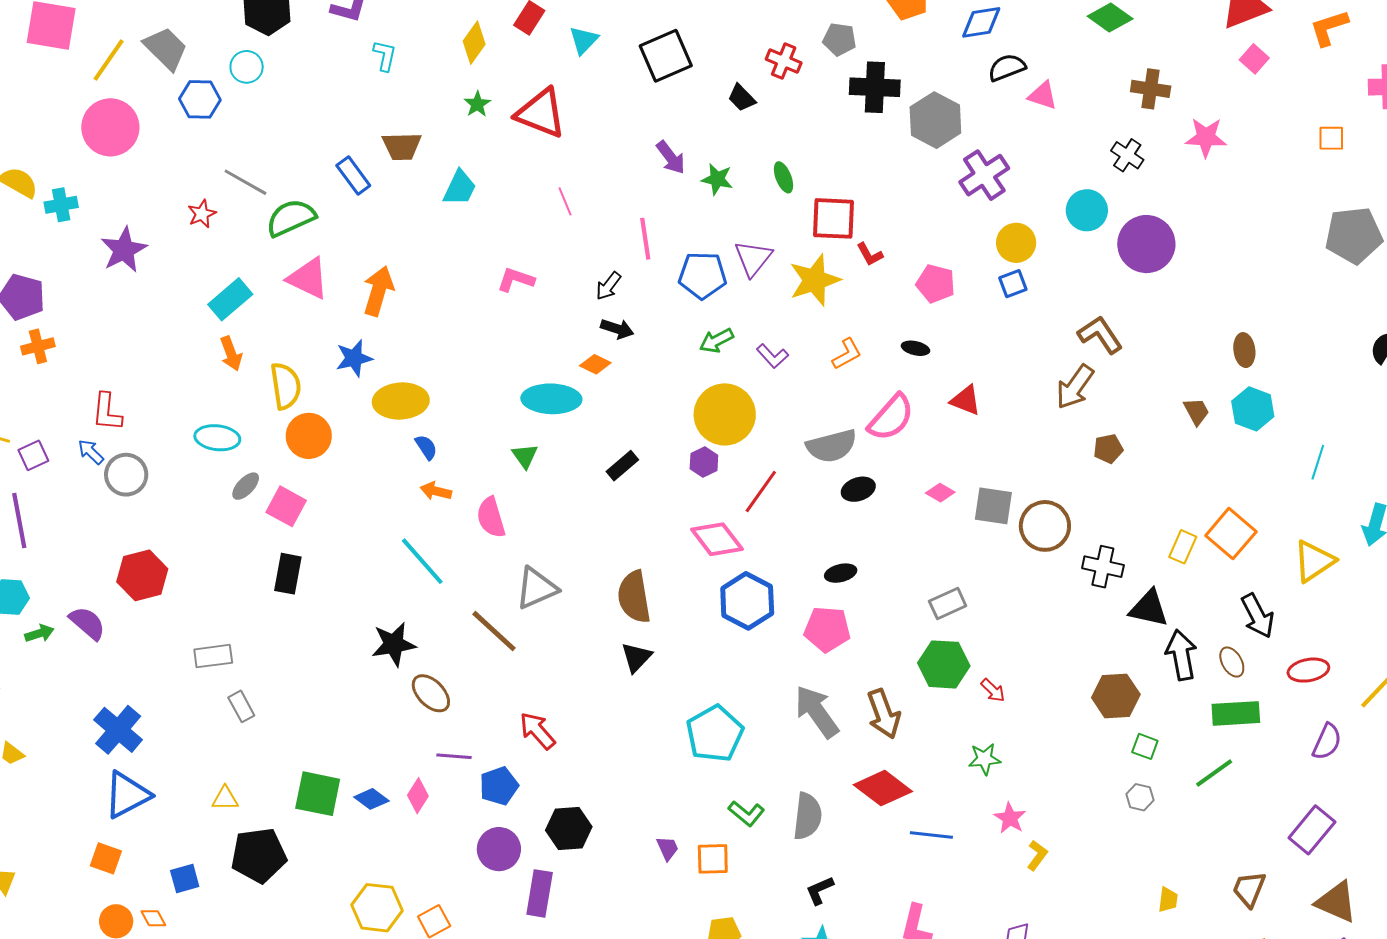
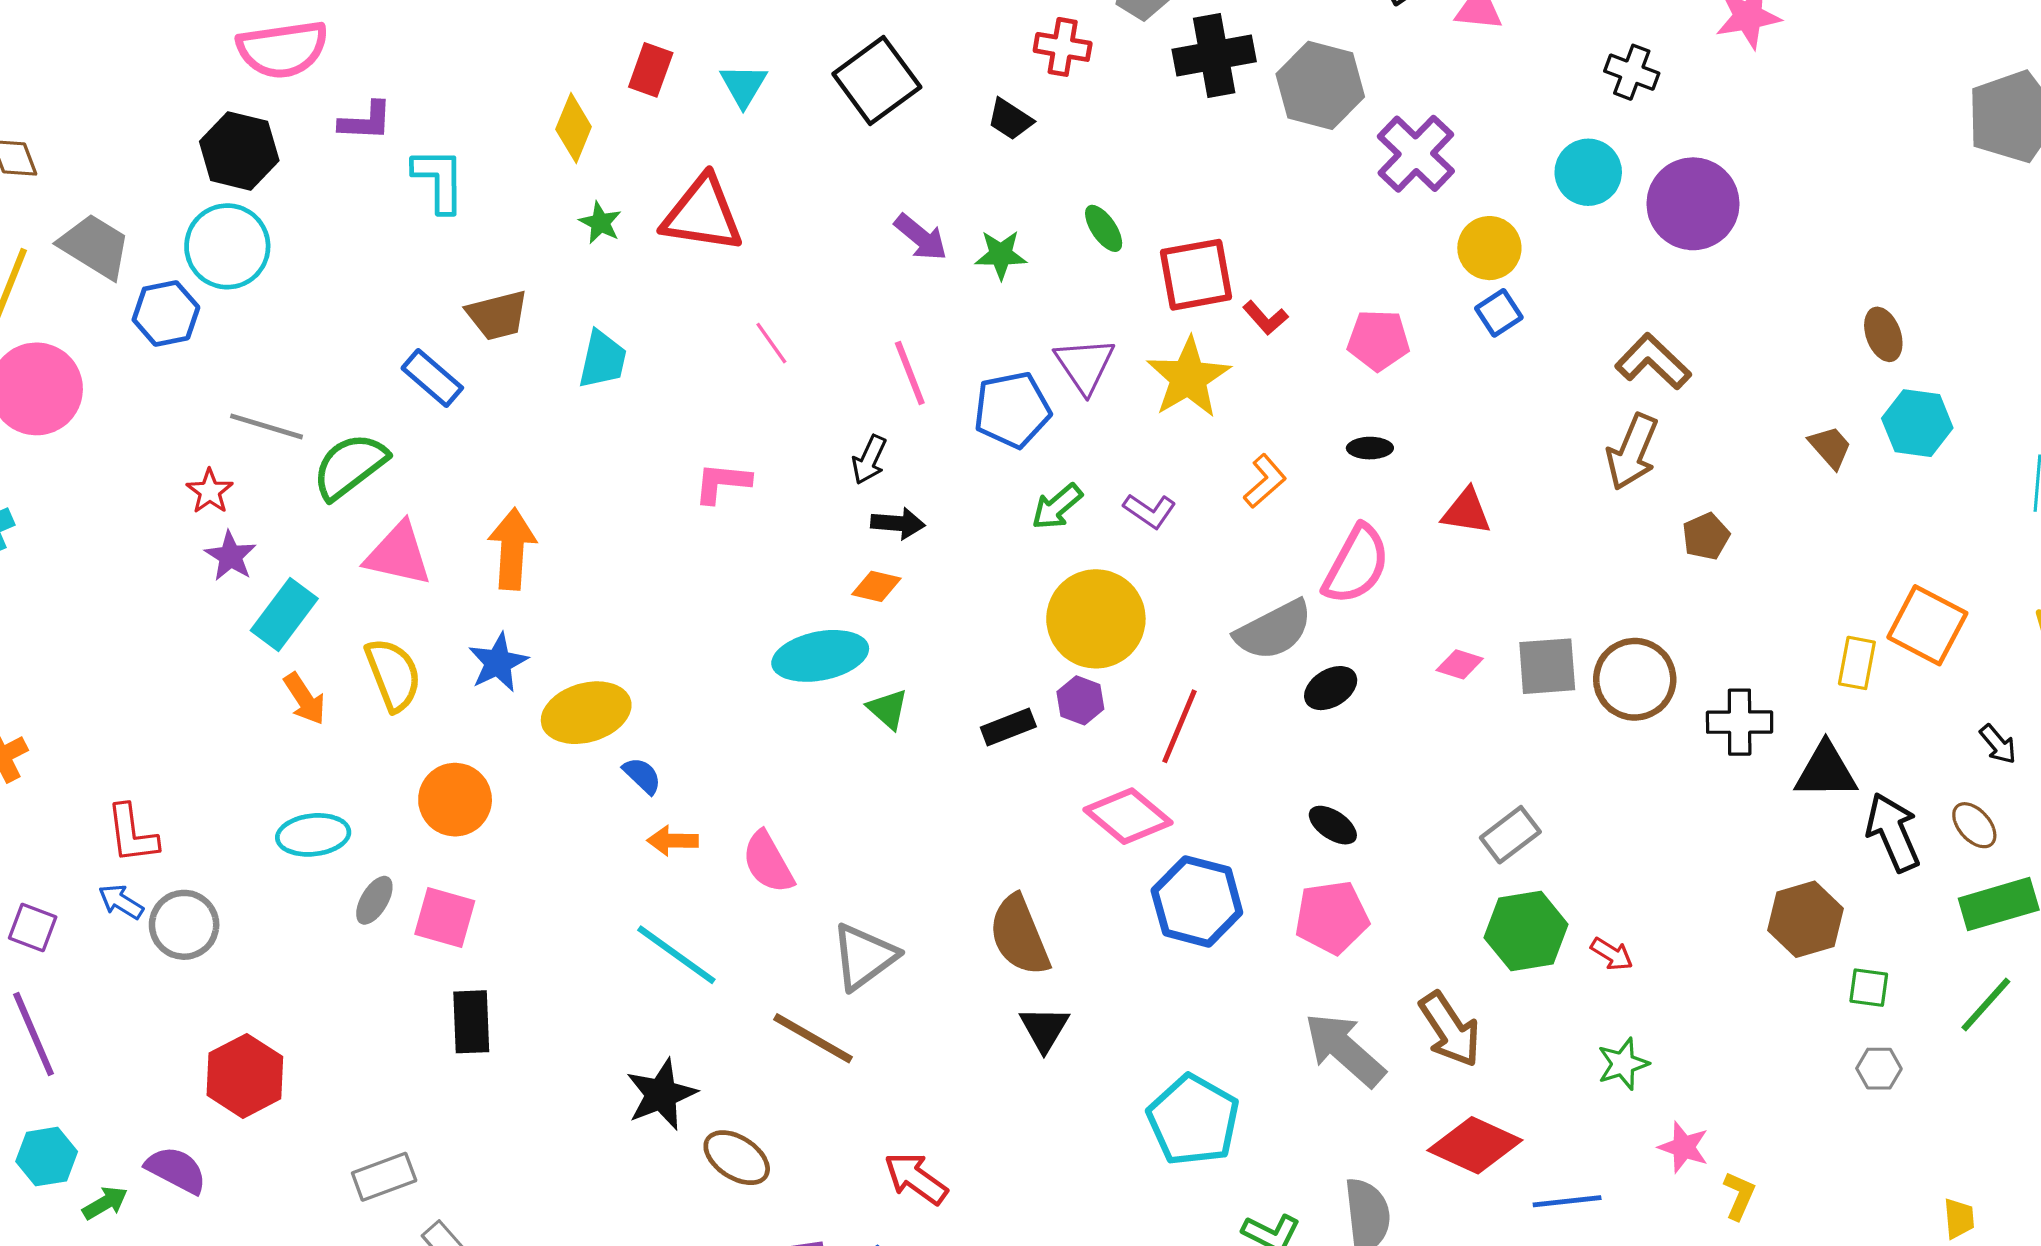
cyan L-shape: (385, 56) -> (439, 180), size x1.4
cyan circle: (247, 67) -> (227, 246), size x1.6
purple star: (124, 250) -> (230, 556), moved, size x0.7
yellow semicircle: (286, 386) -> (393, 675), moved
purple square: (33, 455) -> (33, 928), turned -32
green triangle: (525, 456) -> (888, 709), moved
black rectangle: (622, 466) -> (1008, 727), moved, turned 32
black ellipse: (841, 573) -> (1333, 825), turned 60
black arrow: (1258, 616) -> (1998, 744), size x0.6

